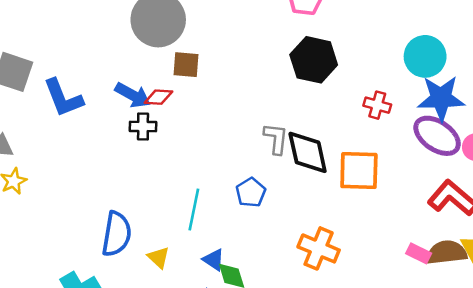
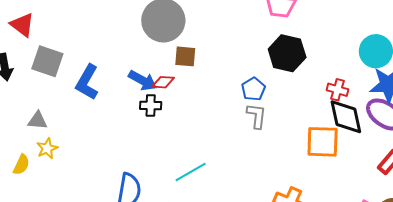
blue L-shape: (63, 98) -> (87, 82), turned 51
black diamond: (308, 152) -> (346, 117), moved
blue pentagon: (251, 192) -> (253, 89), moved
cyan line: (194, 210) -> (191, 172), turned 48

